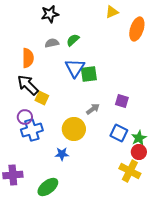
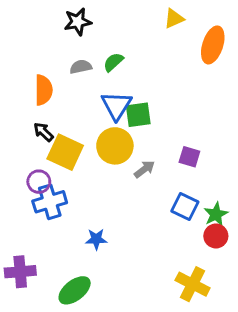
black arrow: (28, 85) -> (43, 132), size x0.6
yellow square: (42, 98) -> (65, 152), size x1.6
yellow circle: (74, 129) -> (115, 146), moved
yellow cross: (130, 171) -> (193, 284), moved

